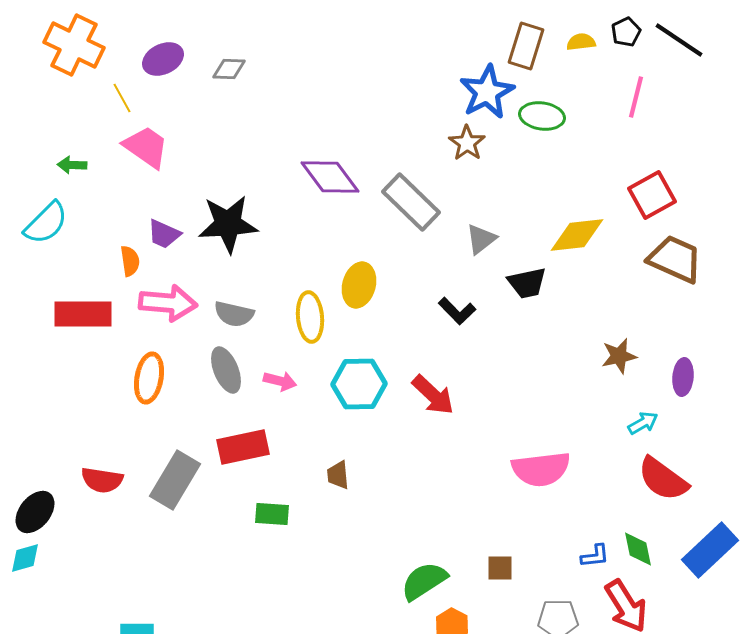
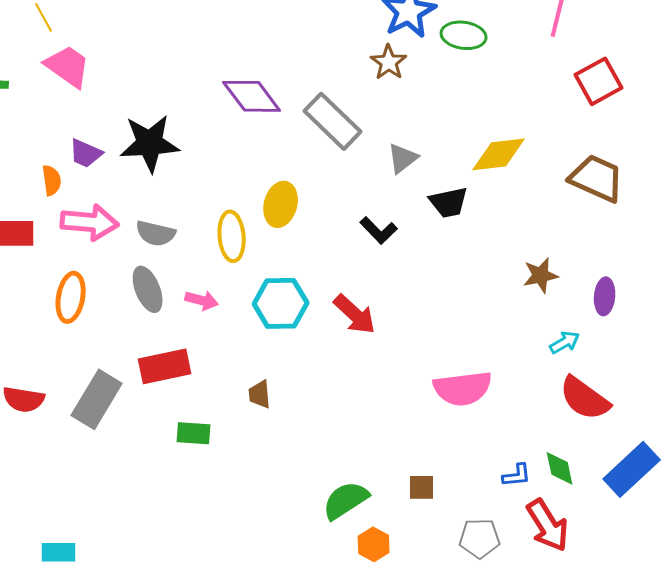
red square: (652, 195) -> (599, 81), moved

